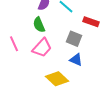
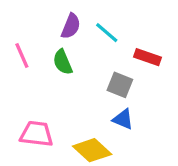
pink line: (14, 44) -> (22, 56), moved
pink trapezoid: (42, 48) -> (37, 134), moved, turned -125

